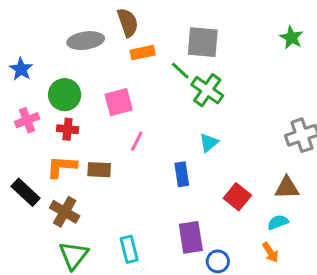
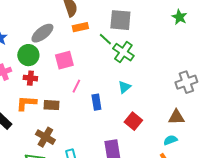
gray ellipse: (86, 41) -> (42, 33), moved, turned -30
blue rectangle: (182, 174) -> (96, 102), moved
red square: (237, 197) -> (133, 121), moved
brown cross: (65, 212) -> (45, 137), moved

